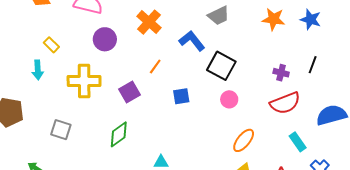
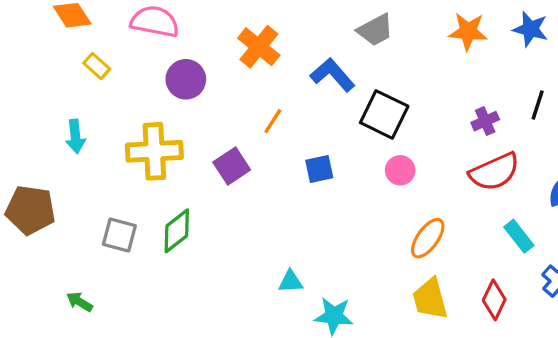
yellow rectangle: (51, 45) -> (97, 66), moved
purple cross: (281, 73) -> (485, 121), turned -35
green diamond: (119, 134) -> (177, 231), moved

